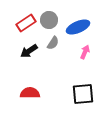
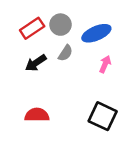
black square: (83, 94) -> (103, 116), turned 30

